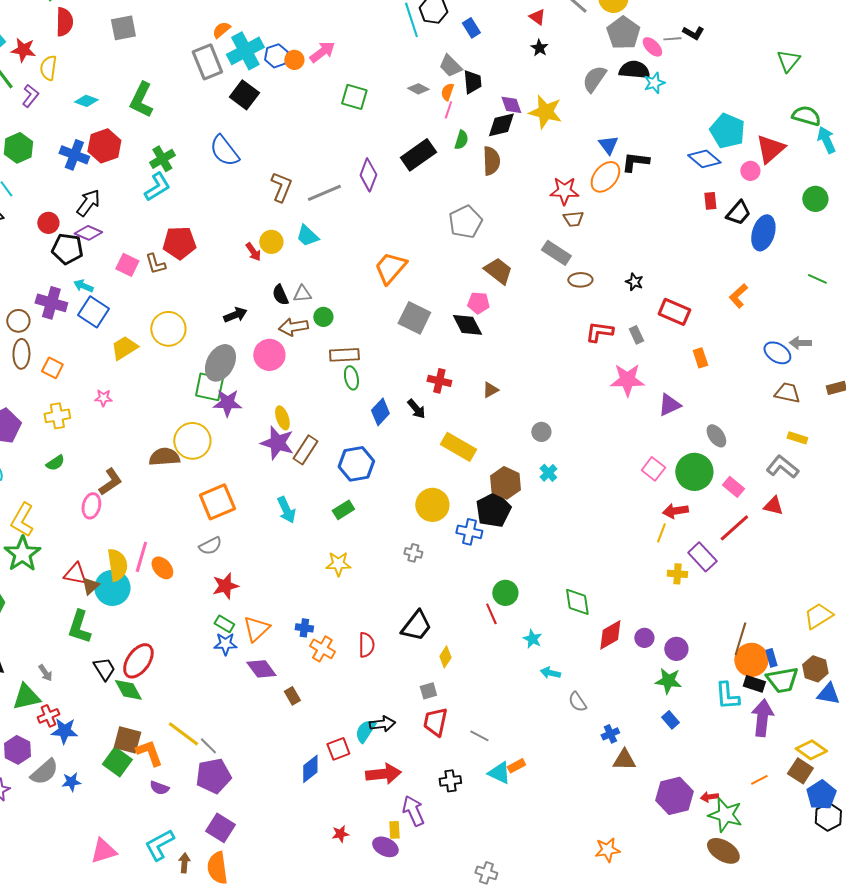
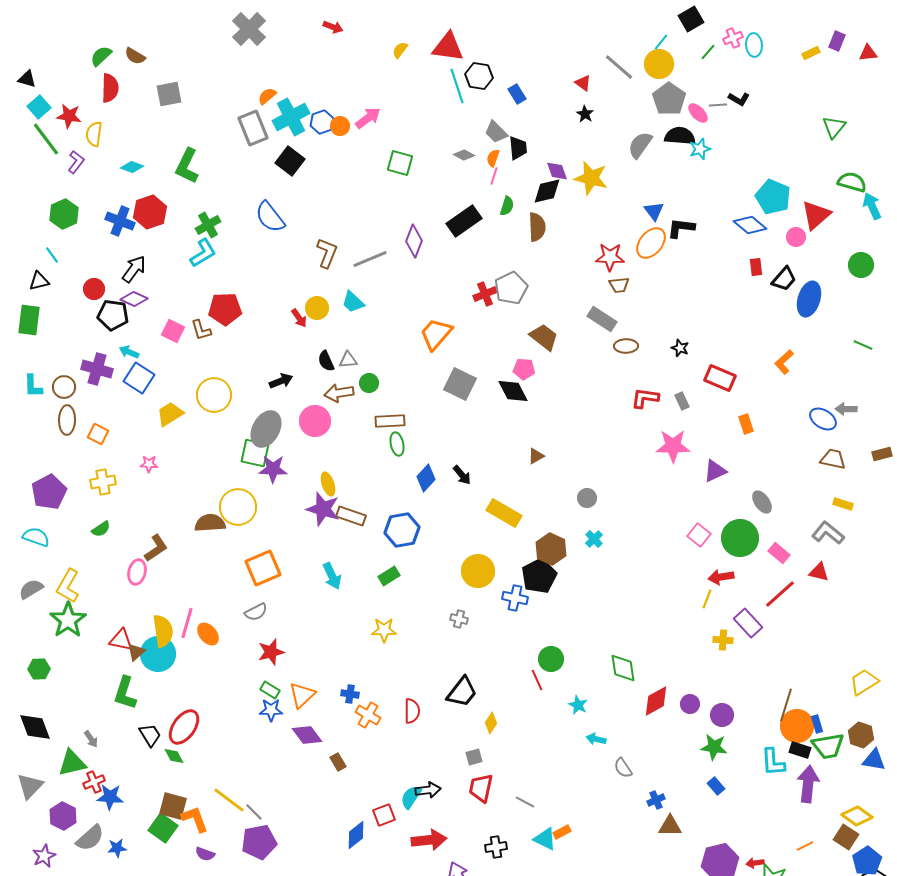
red cross: (439, 381) -> (485, 294), moved, turned -35
brown rectangle: (305, 450) -> (351, 516), turned 76
green diamond: (128, 690) -> (174, 756), size x0.7

